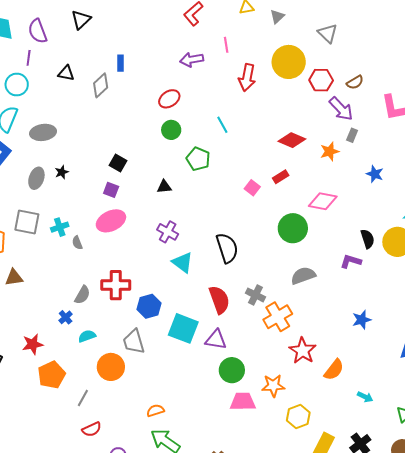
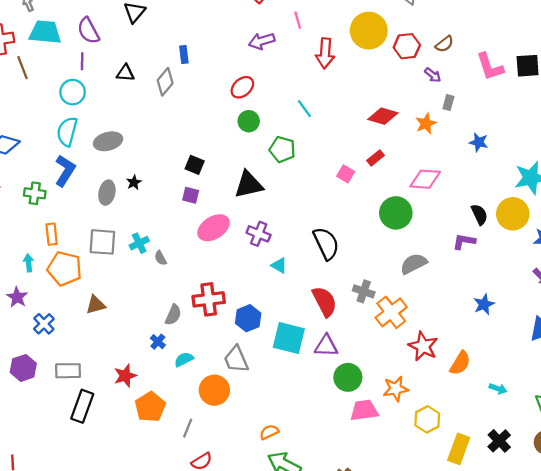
purple arrow: (341, 109) -> (433, 75), size x0.6
black triangle: (164, 187) -> (249, 185), size x1.8
pink ellipse: (111, 221) -> (214, 228), moved
cyan triangle: (183, 262) -> (279, 265), size x0.7

